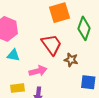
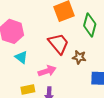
cyan triangle: (13, 55) -> (21, 57), turned 32

